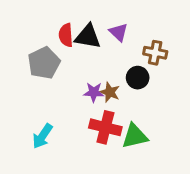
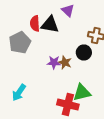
purple triangle: (119, 32) -> (68, 10), moved
red cross: (105, 127) -> (68, 104), moved

